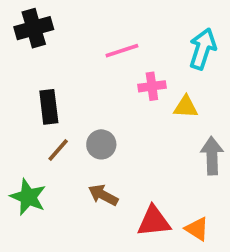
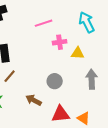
cyan arrow: (203, 49) -> (87, 22), turned -45
gray circle: (101, 144) -> (55, 81), moved

